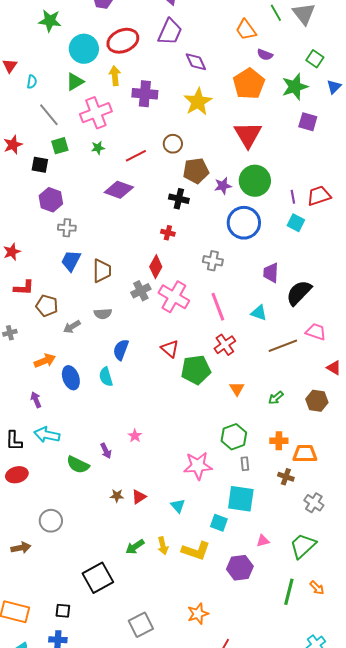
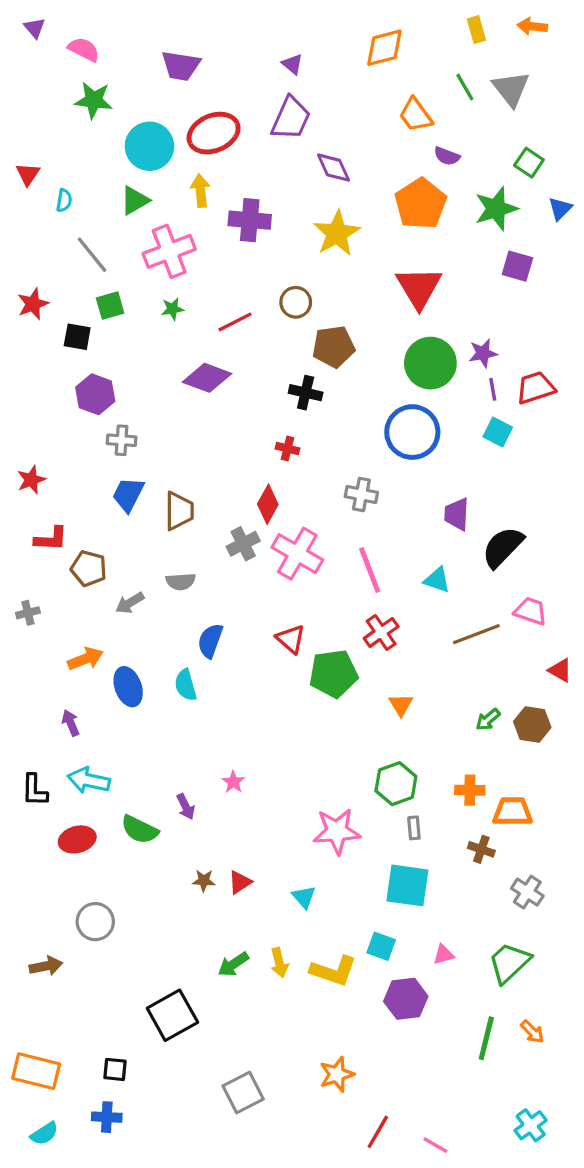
purple star: (223, 186) -> (483, 353), moved
green arrow: (276, 398) -> (488, 720), moved
red ellipse: (17, 475) -> (77, 839), moved
cyan square: (219, 523) -> (381, 946), moved

